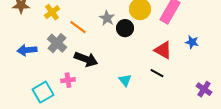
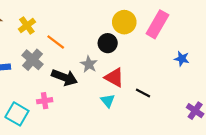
gray star: (107, 18) -> (89, 64), moved
red triangle: (163, 50) -> (114, 77), moved
cyan square: (43, 92) -> (17, 114), turned -30

